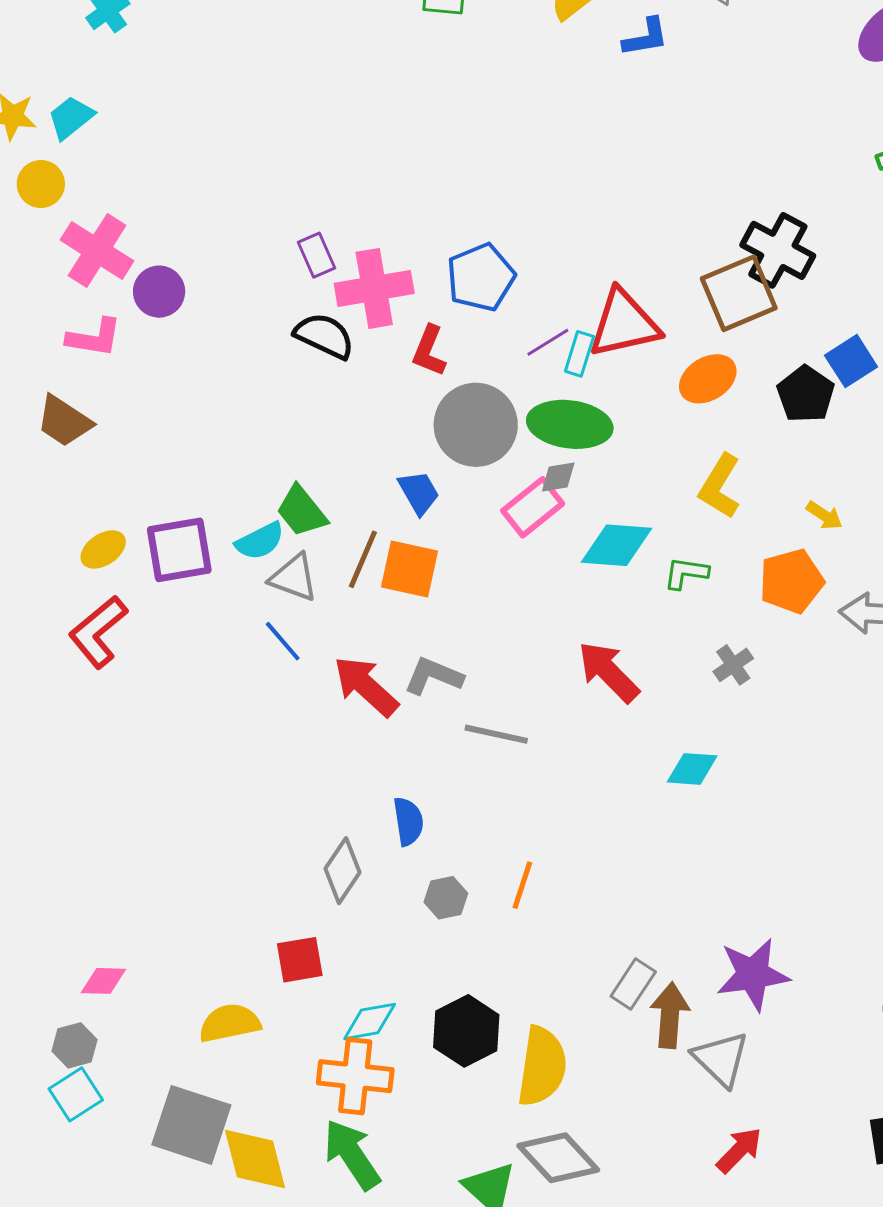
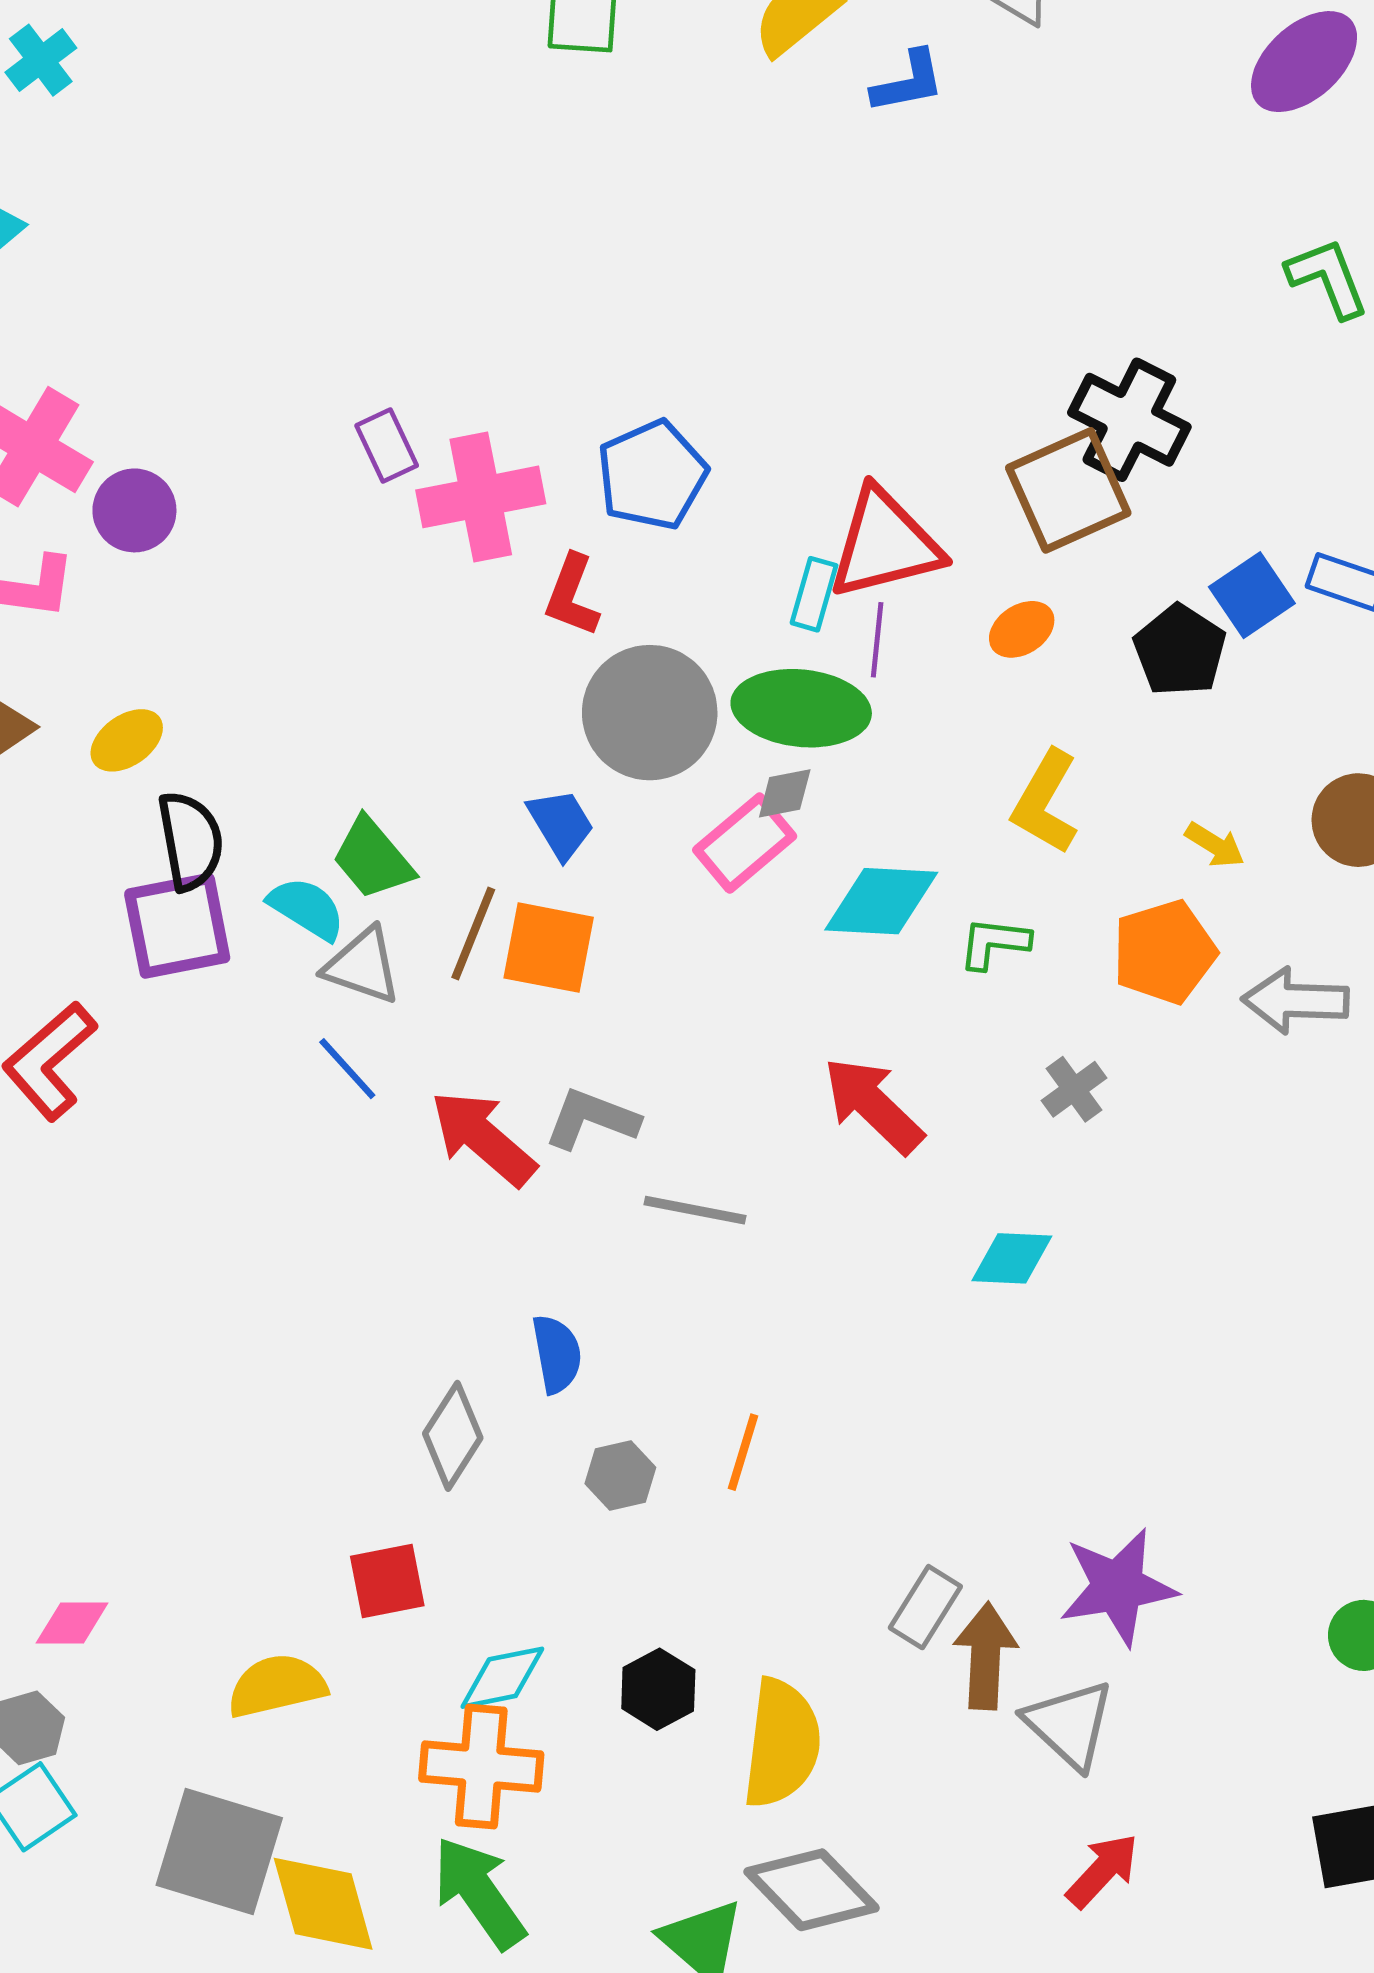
black semicircle: (324, 336) -> (190, 841), moved, turned 56
purple line: (548, 342) -> (877, 640), moved, turned -51
orange ellipse: (708, 379) -> (1022, 629), size x0.7
cyan semicircle: (260, 541) -> (307, 908), turned -120
yellow ellipse: (103, 549) -> (127, 740), moved
black hexagon: (466, 1031) -> (658, 1689), size x0.7

